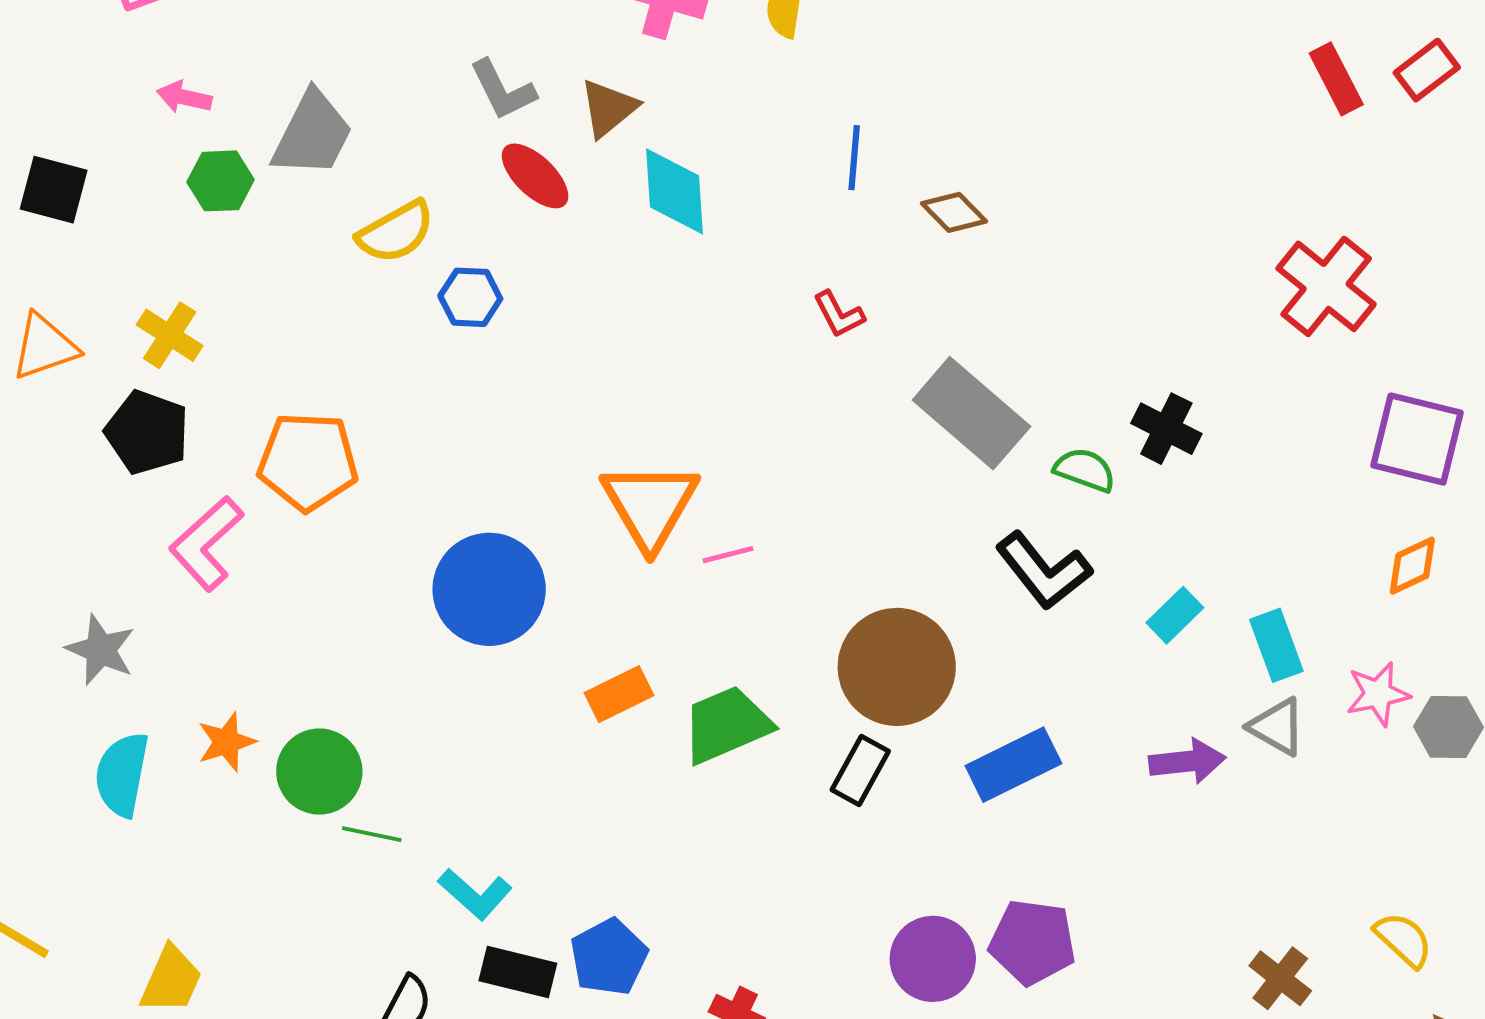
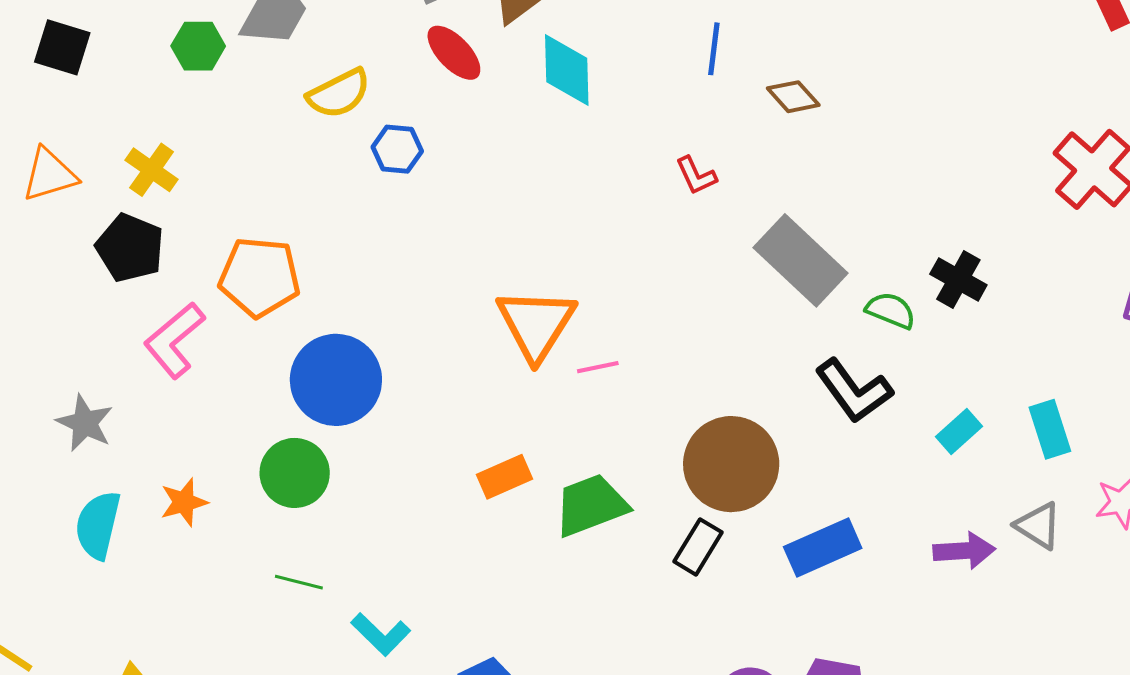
blue circle: (489, 589) -> (336, 380), moved
cyan rectangle: (1276, 645) -> (1050, 429), moved
green circle: (319, 772) -> (295, 473), moved

